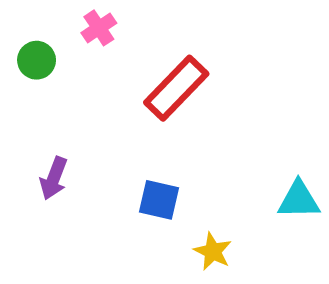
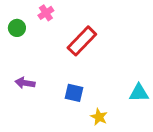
purple arrow: (54, 178) -> (25, 83), turned 78

